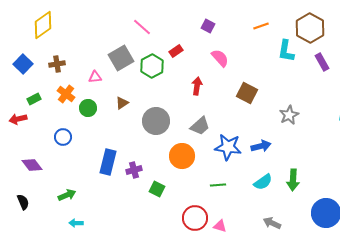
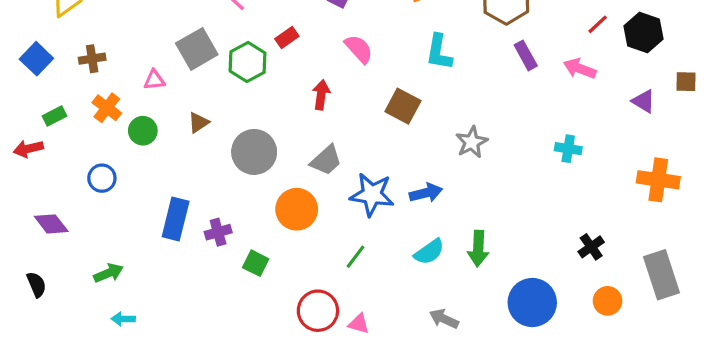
cyan L-shape: (286, 51) -> (439, 52), moved
green line: (218, 185) -> (356, 257), turned -49

